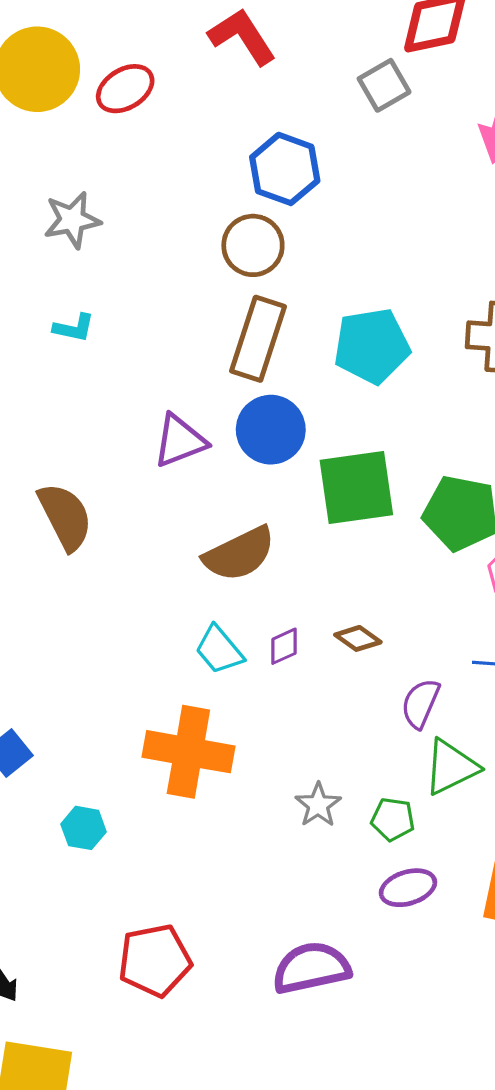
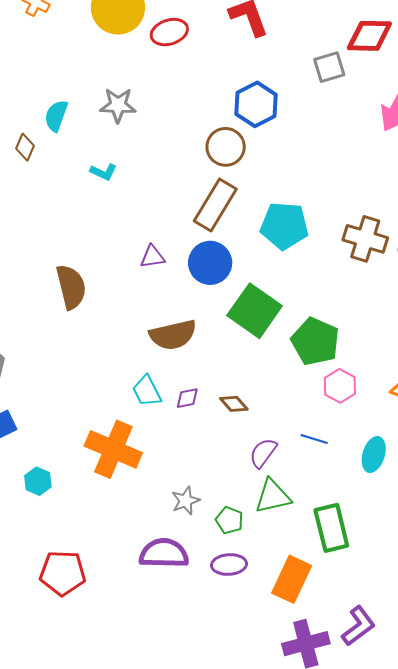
purple triangle: (180, 441) -> (152, 257), size x0.7
green square: (356, 487) -> (255, 311), turned 30
purple semicircle: (311, 968) -> (164, 553), moved

